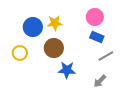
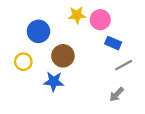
pink circle: (95, 17) -> (100, 20), moved
yellow star: (55, 23) -> (77, 15), moved
blue star: (67, 70) -> (54, 81), moved

